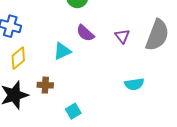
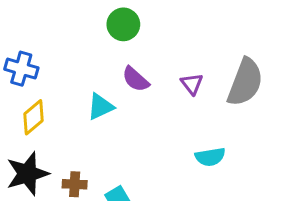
brown cross: (45, 85) -> (75, 184), moved

